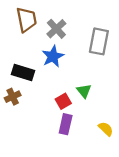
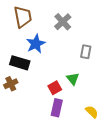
gray cross: (56, 29) -> (63, 22), moved
gray rectangle: (99, 41) -> (86, 52), moved, size x0.6
blue star: (53, 56) -> (36, 44), moved

